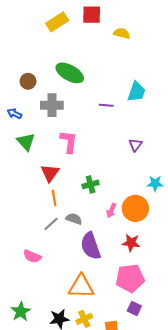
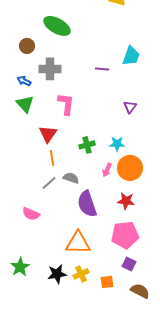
green ellipse: (70, 73) -> (57, 26), moved
blue arrow: (14, 114) -> (24, 81), moved
cyan star: (155, 183) -> (117, 144), moved

